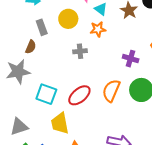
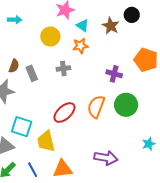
gray rectangle: (42, 27) -> (32, 73), moved
cyan square: (46, 94) -> (22, 127), moved

